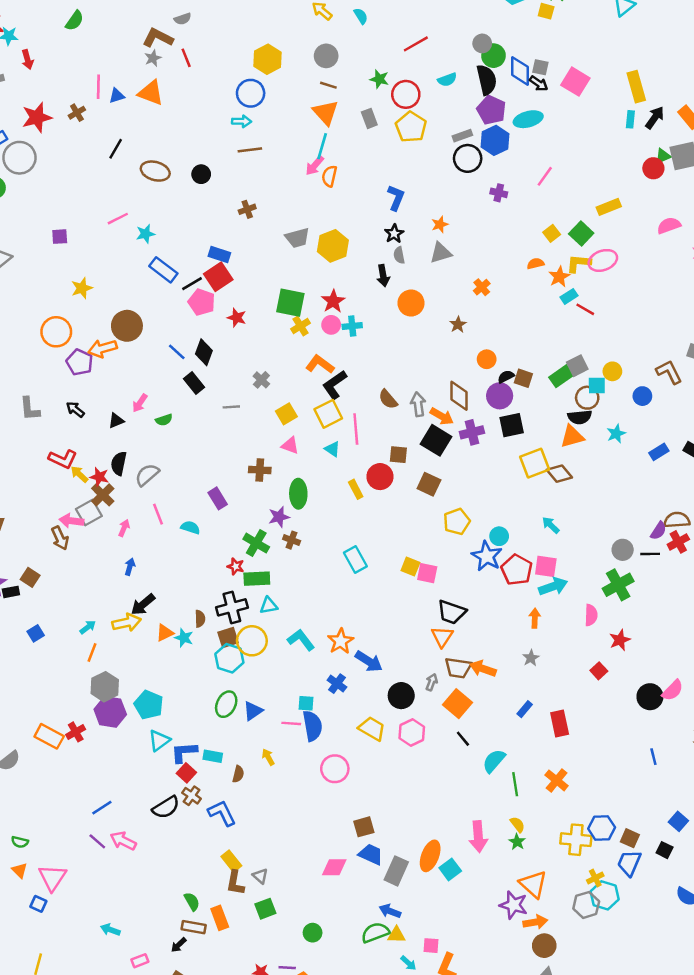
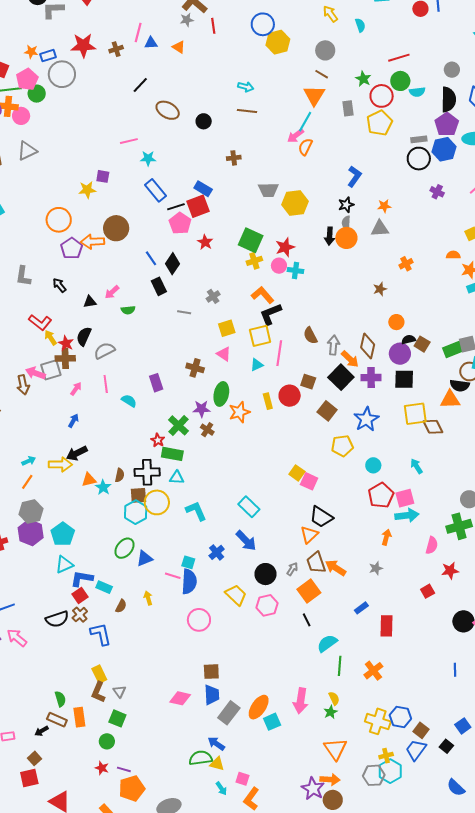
green circle: (493, 56) -> (400, 81), moved
orange triangle: (151, 93) -> (179, 47), size x0.6
blue circle: (251, 93) -> (263, 24), moved
purple square: (60, 237) -> (103, 176), moved
orange circle: (411, 303) -> (346, 238), moved
cyan triangle: (332, 449) -> (257, 365), turned 48
brown cross: (103, 495) -> (65, 358), turned 30
blue star: (487, 556) -> (366, 419), moved
cyan rectangle: (355, 560) -> (249, 507), moved, turned -30
pink square: (546, 566) -> (405, 498), turned -36
orange star: (341, 641) -> (239, 412), moved
brown trapezoid: (458, 668) -> (316, 563), turned 50
blue trapezoid: (371, 854) -> (212, 695), turned 50
purple star: (514, 905) -> (313, 789), moved
green square: (265, 909) -> (117, 718), turned 30
green circle: (313, 933) -> (107, 741), moved

